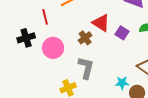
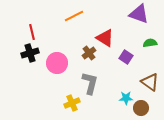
red line: (45, 17) -> (32, 32), moved
purple square: (122, 33) -> (126, 57), moved

